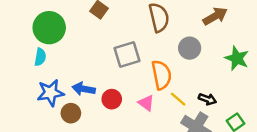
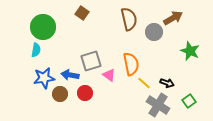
gray circle: (190, 48) -> (154, 32), moved
gray square: (127, 54) -> (91, 61), moved
red circle: (112, 99) -> (85, 93), moved
pink triangle: (146, 103) -> (109, 75), moved

